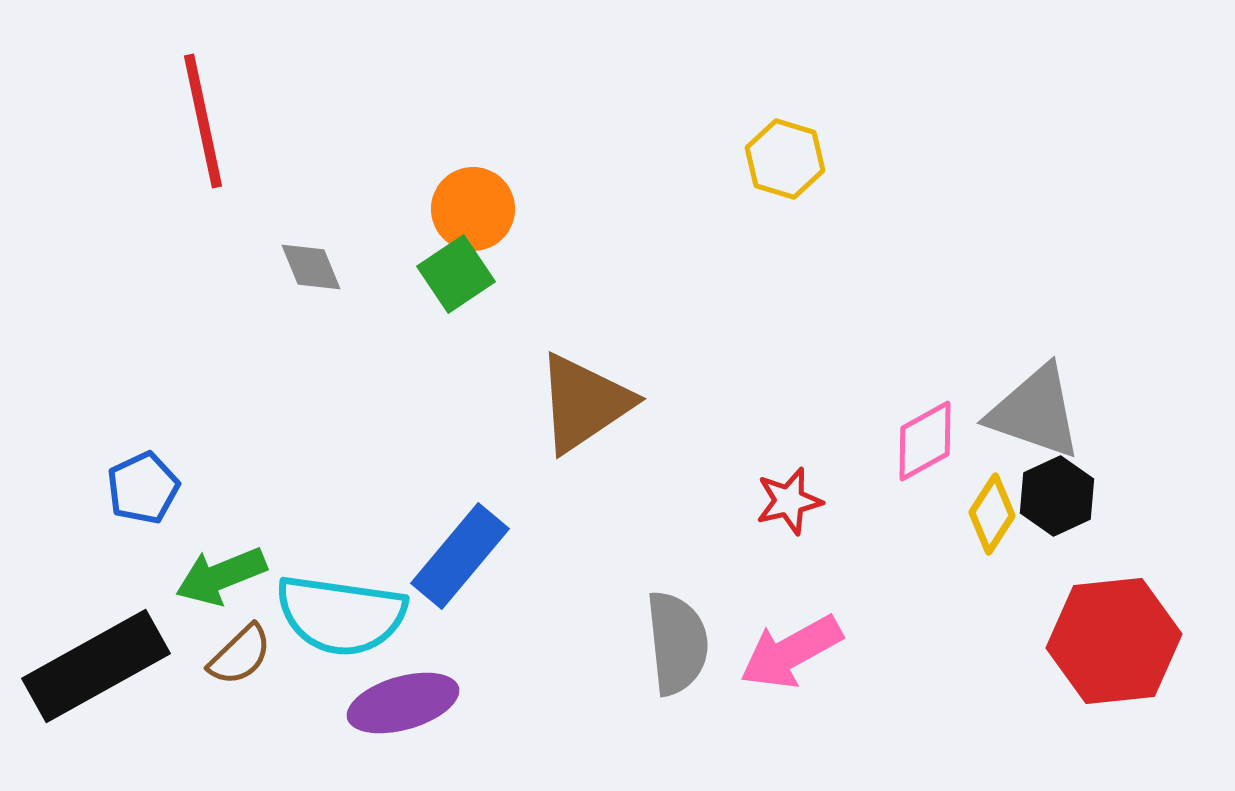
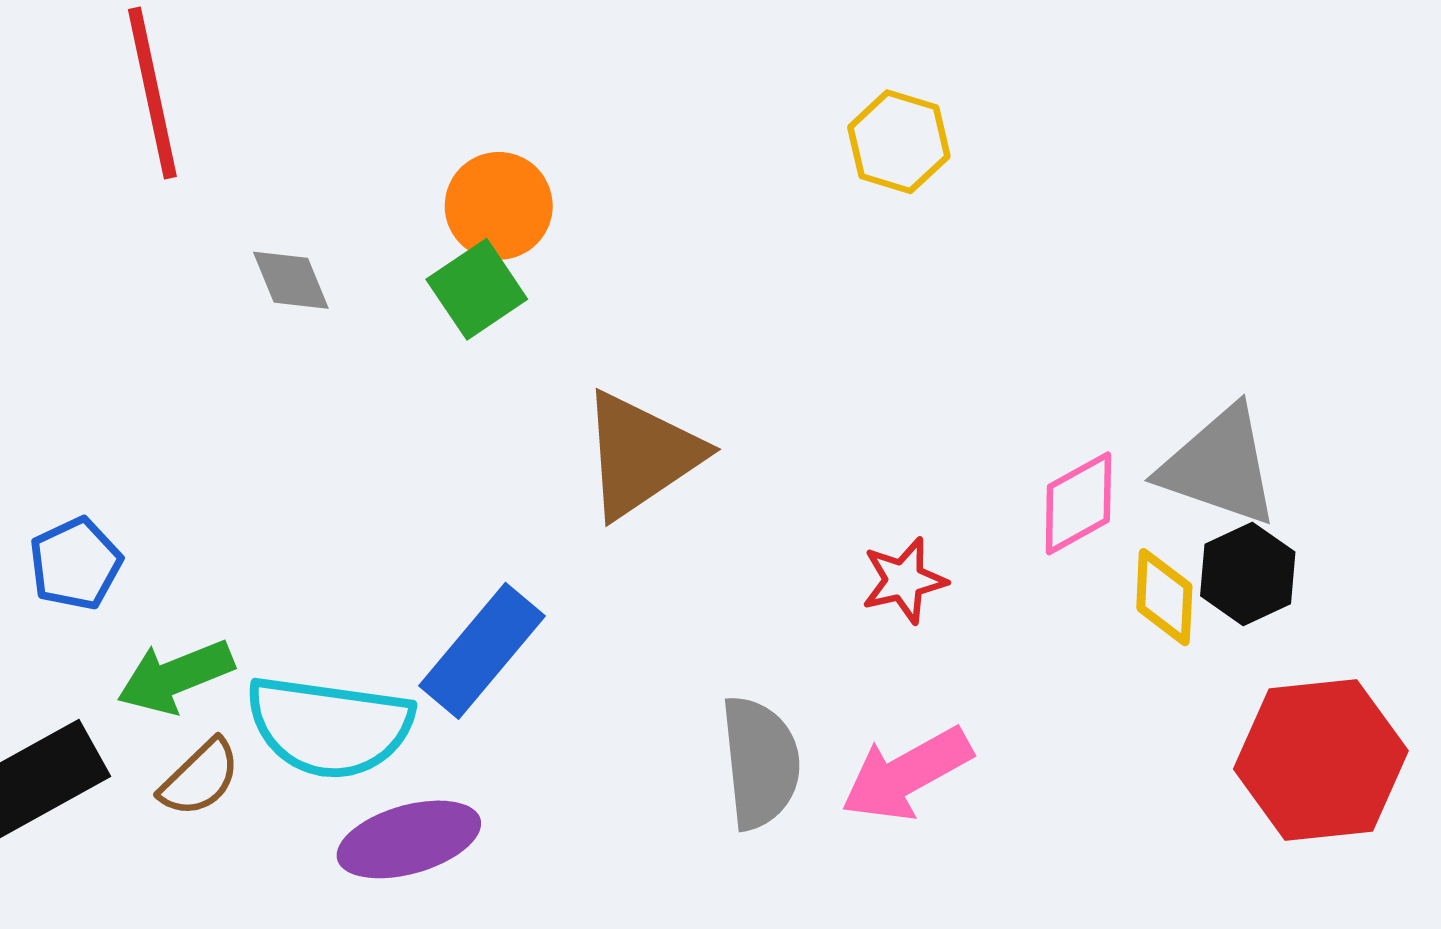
yellow diamond: (992, 514) -> (1164, 597), turned -30

